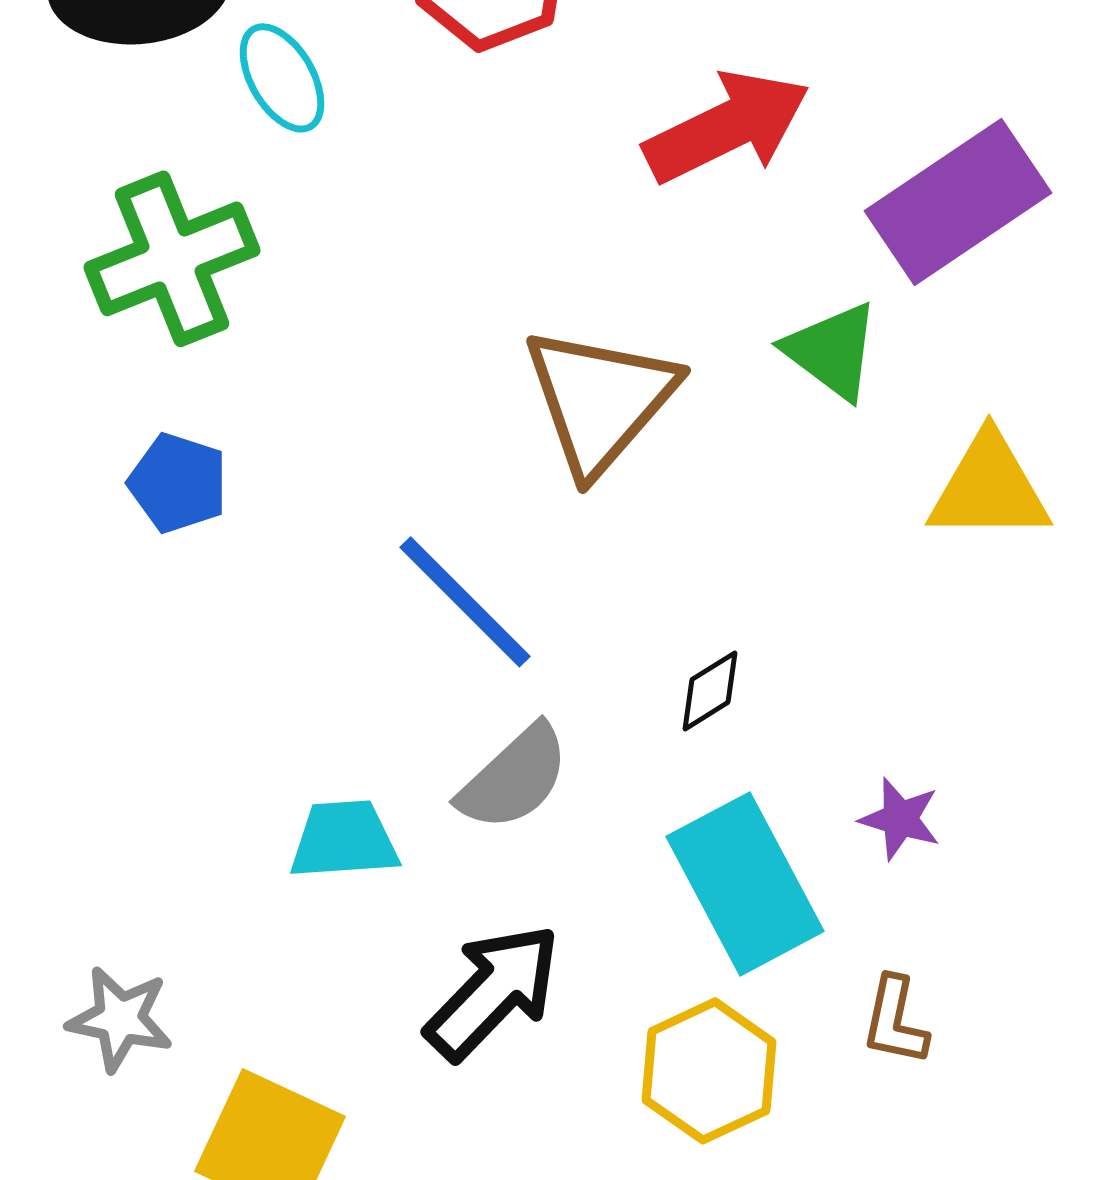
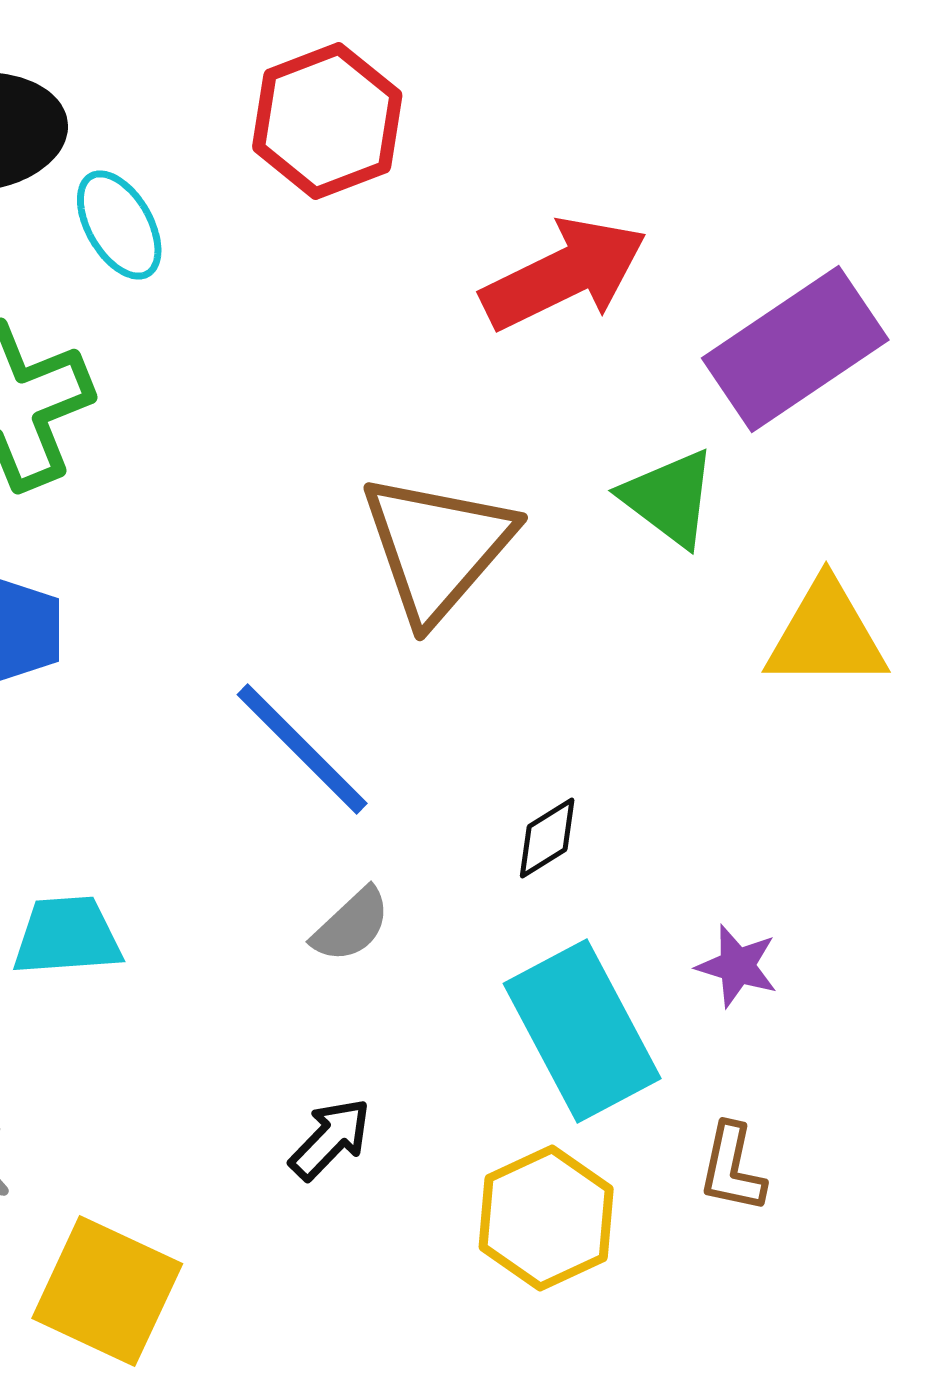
gray semicircle: (514, 778) -> (351, 925), size x0.7
cyan trapezoid: (344, 840) -> (67, 936), moved
black arrow: (493, 992) -> (330, 1139), size x0.6

